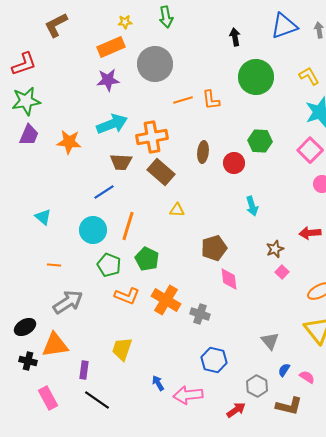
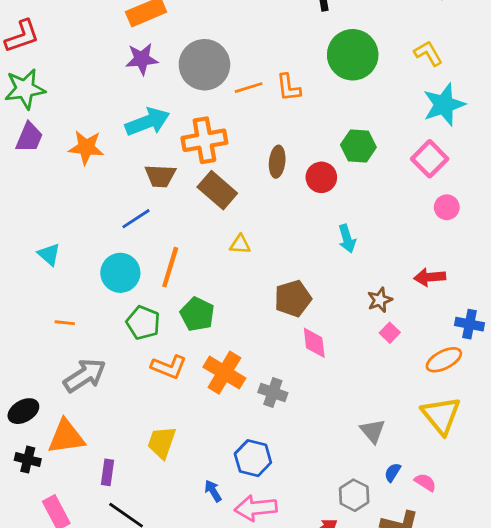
gray circle: (155, 64) -> (204, 65), moved
blue hexagon: (214, 360) -> (253, 458), moved

